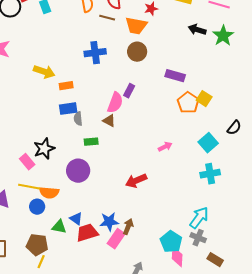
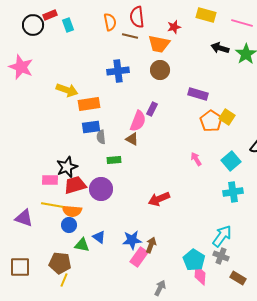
orange rectangle: (66, 86) -> (89, 104), size x1.5
pink arrow: (165, 147) -> (196, 159), moved, turned -96
pink rectangle: (27, 162) -> (50, 180), turned -49
blue circle: (37, 207) -> (69, 225), moved
red trapezoid: (87, 233) -> (75, 185), moved

